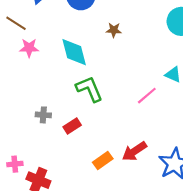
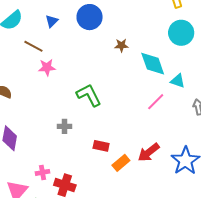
cyan diamond: (74, 52) -> (153, 64), moved
green L-shape: (89, 89) -> (89, 95), moved
red rectangle: (72, 126) -> (101, 146), moved, turned 49

